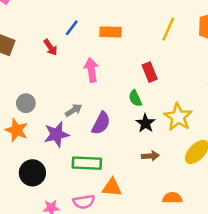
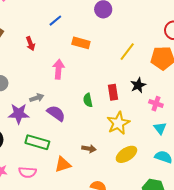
blue line: (72, 28) -> (55, 21), moved
red rectangle: (150, 72) -> (113, 92), moved
purple semicircle: (101, 123) -> (56, 113), turned -96
black star: (145, 123) -> (138, 85), moved
orange triangle: (112, 187) -> (63, 165), moved, turned -36

